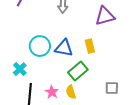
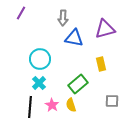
yellow rectangle: (90, 46) -> (101, 64), moved
blue triangle: (64, 48) -> (74, 38), moved
cyan cross: (20, 69) -> (39, 83), moved

